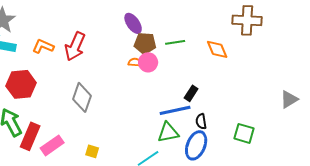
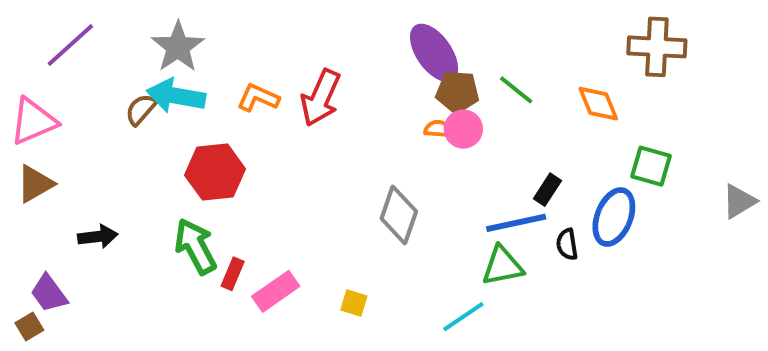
purple ellipse: (133, 23) -> (434, 53), size x1.4
green line: (175, 42) -> (516, 90), turned 48
gray diamond: (82, 97) -> (399, 215), moved
green square: (244, 133) -> (651, 166), moved
red rectangle: (30, 136) -> (233, 274), size x0.6
blue ellipse: (196, 145) -> (614, 217), moved

